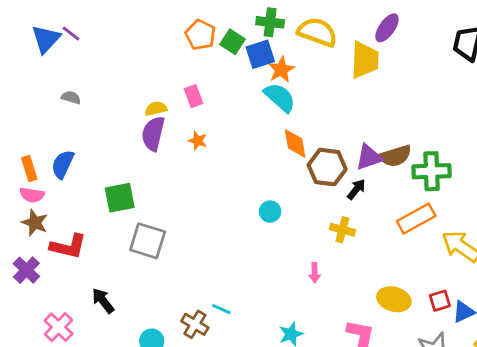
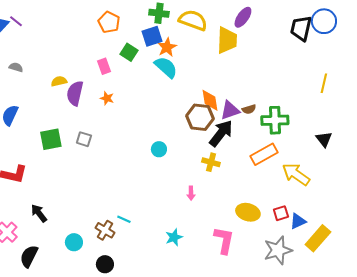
green square: (232, 42) -> (129, 52), moved
yellow semicircle: (156, 109) -> (59, 81), moved
orange diamond: (295, 143) -> (210, 100), moved
brown semicircle: (395, 156) -> (249, 109), size x0.6
black arrow: (356, 189) -> (221, 133), size x1.8
gray square: (148, 241) -> (84, 139), moved, size x0.6

